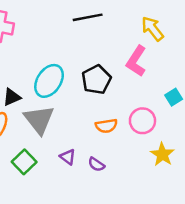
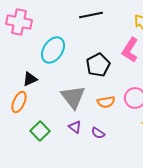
cyan ellipse: (49, 81) -> (53, 50), moved
gray triangle: (39, 120) -> (73, 97), moved

